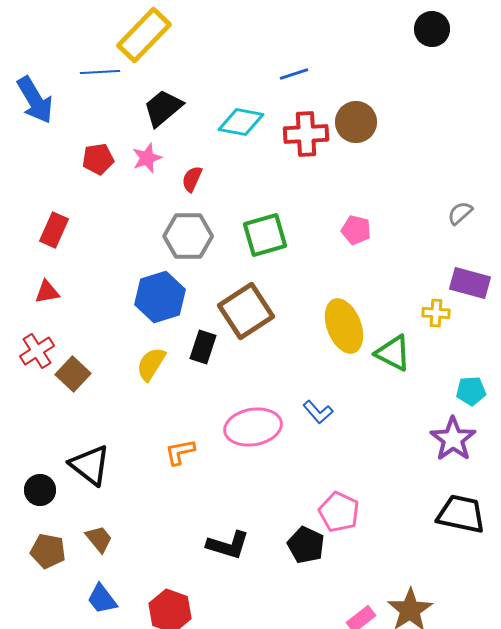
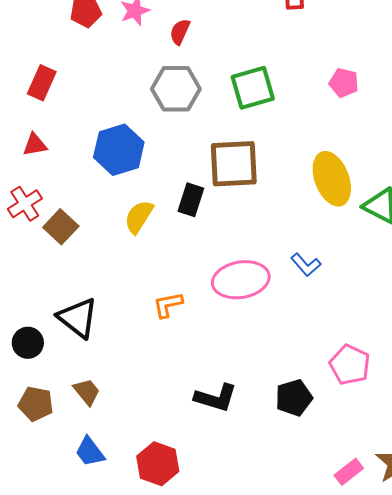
blue hexagon: (160, 297) -> (119, 150), moved
brown square: (246, 311) -> (234, 164), turned 30
pink pentagon: (339, 512) -> (350, 365), moved
black pentagon: (306, 545) -> (294, 398), turned 30

